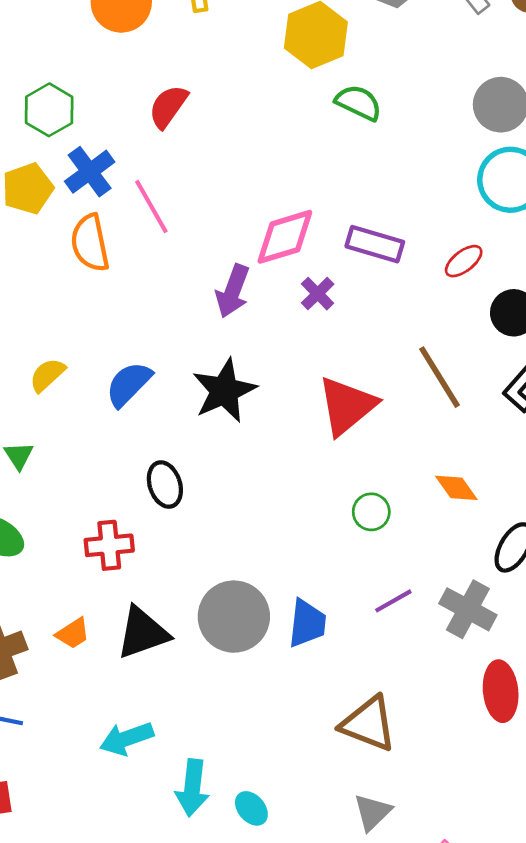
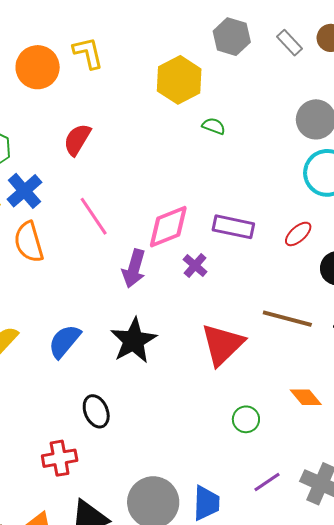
green semicircle: (359, 103) -> (214, 126), size x0.7
pink line: (151, 207) -> (94, 216), moved
brown line: (439, 377) -> (287, 319), turned -39

